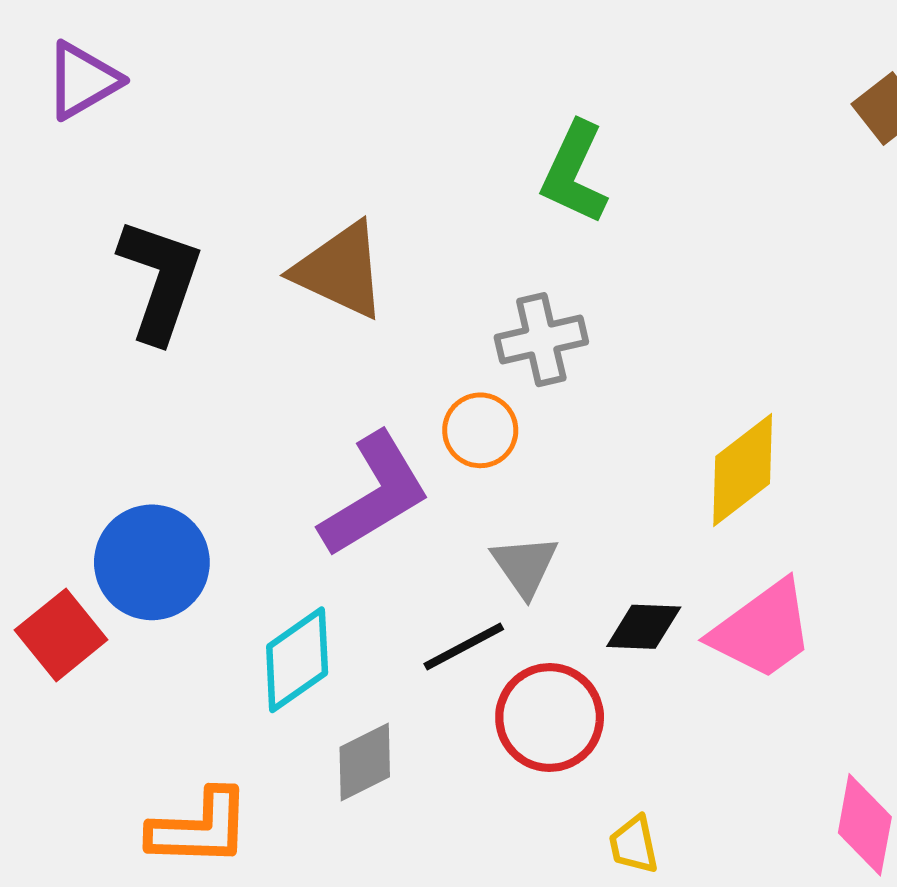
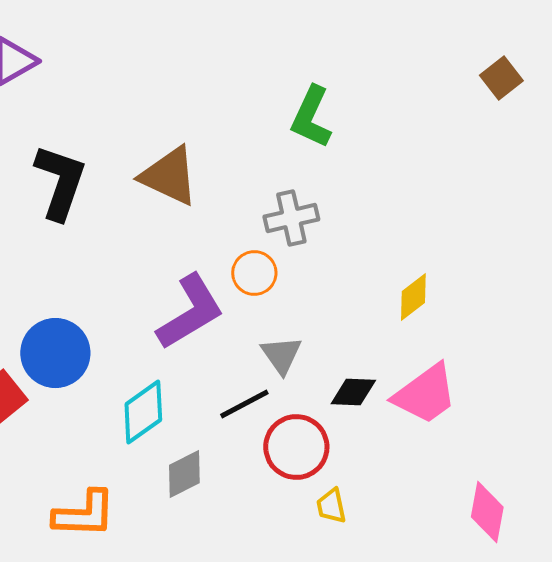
yellow diamond: (743, 470) -> (413, 297), size x0.7
yellow trapezoid: (634, 845) -> (331, 506), moved

